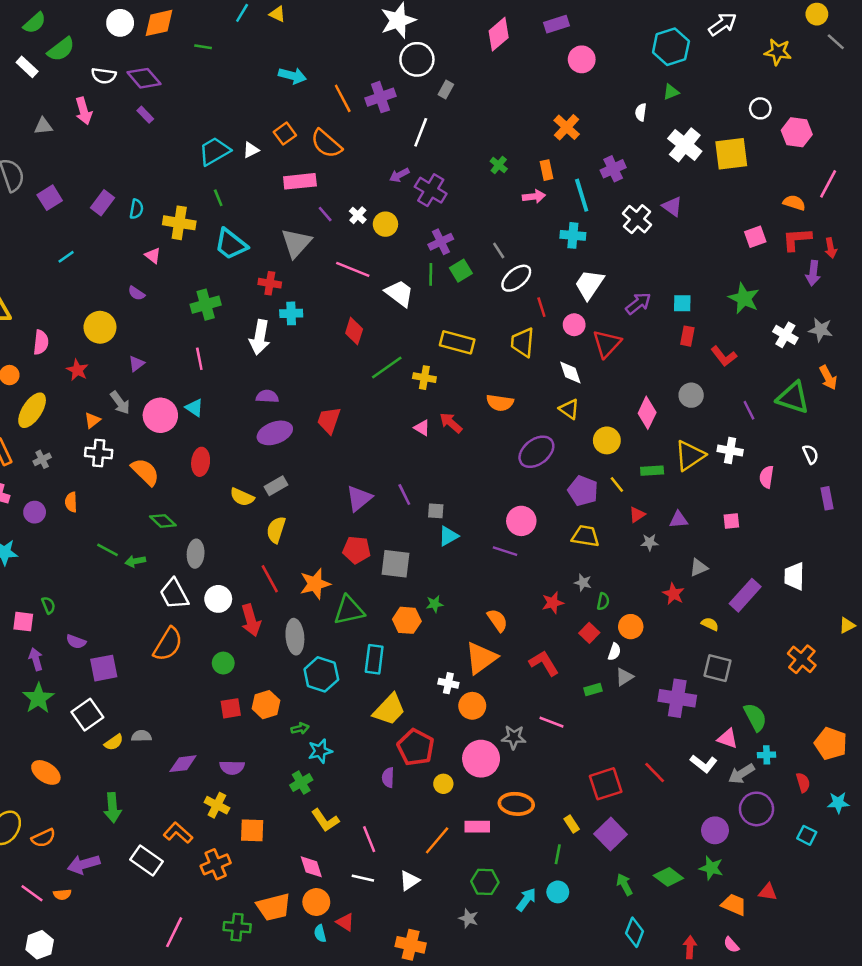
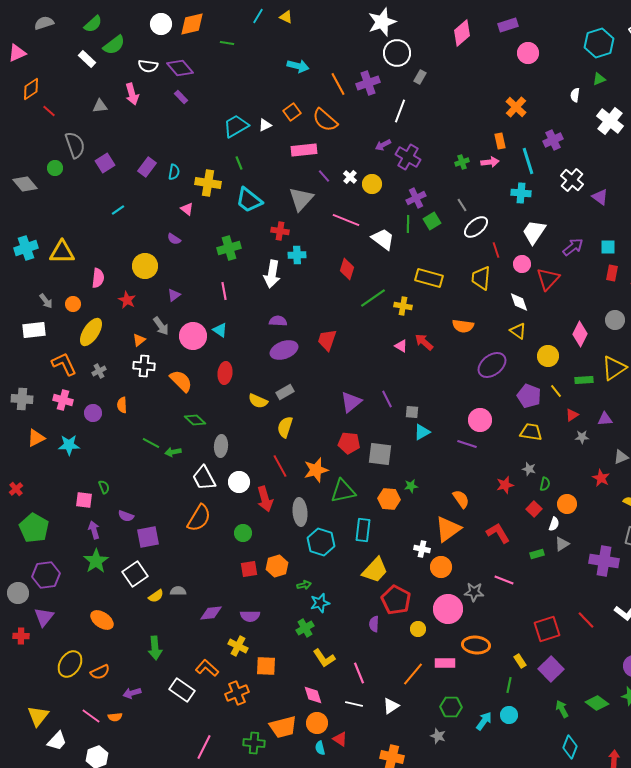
green cross: (499, 165) -> (462, 162), moved, turned 32
purple triangle: (672, 207) -> (600, 197), moved
purple arrow: (84, 864) -> (132, 693), size x0.7

